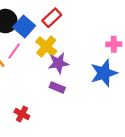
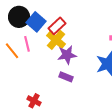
red rectangle: (52, 18) -> (57, 26), moved
pink line: (14, 51) -> (27, 44), turned -49

